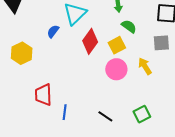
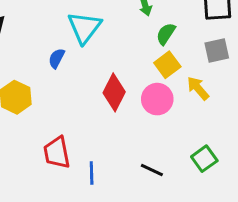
green semicircle: (129, 26) -> (166, 34), turned -84
red diamond: (90, 41) -> (114, 92), moved
yellow square: (117, 45) -> (167, 65), moved

